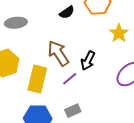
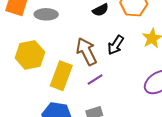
black arrow: (88, 61) -> (116, 45), moved

